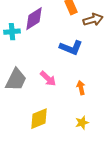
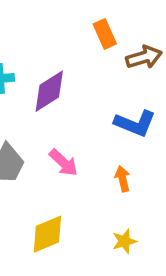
purple diamond: (34, 19) -> (49, 91), moved
blue L-shape: (71, 48) -> (135, 123), moved

